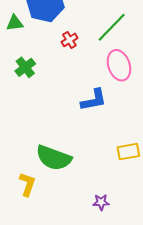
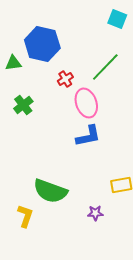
pink ellipse: (119, 65) -> (86, 103), moved
purple star: (101, 202) -> (95, 213), moved

